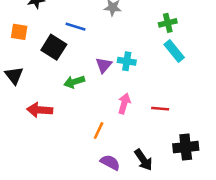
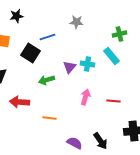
blue line: (76, 27) -> (48, 37), turned -35
cyan rectangle: (174, 51) -> (112, 56), moved
orange line: (99, 130) -> (50, 118), moved, turned 72

